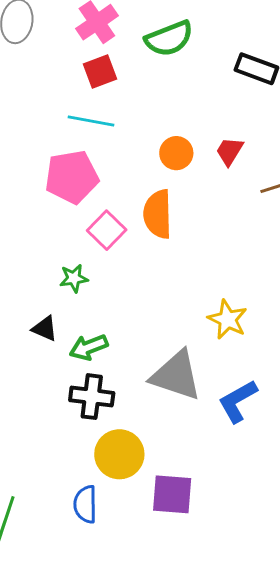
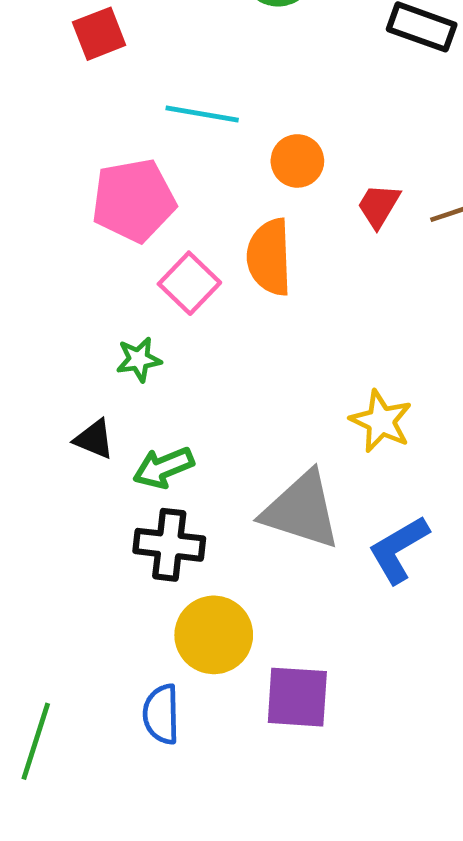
red square: (100, 71) -> (99, 34), moved
cyan line: (91, 121) -> (202, 114), moved
red trapezoid: (230, 151) -> (379, 206), moved

